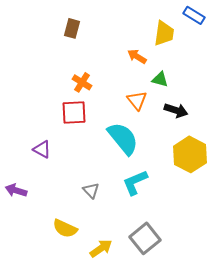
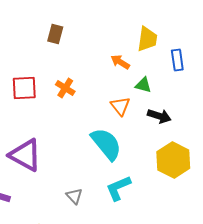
blue rectangle: (194, 15) -> (177, 60), moved, turned 50
red square: (74, 112) -> (24, 88), moved
purple triangle: (42, 149) -> (25, 155), size x1.8

